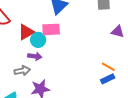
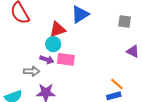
pink rectangle: (51, 29) -> (66, 59), moved
red triangle: (26, 32) -> (58, 29), moved

